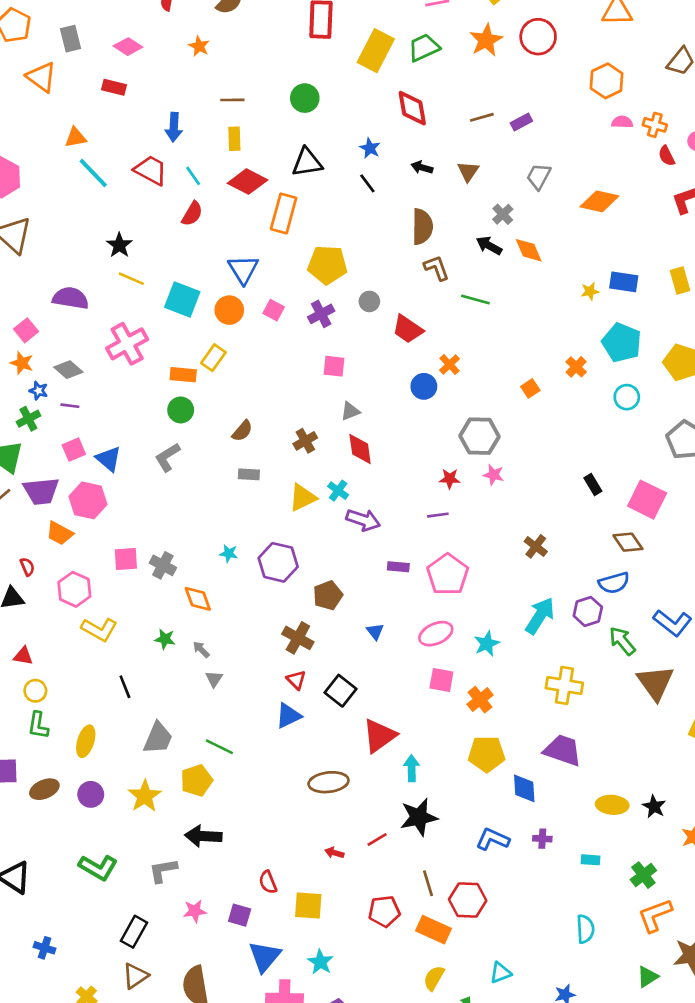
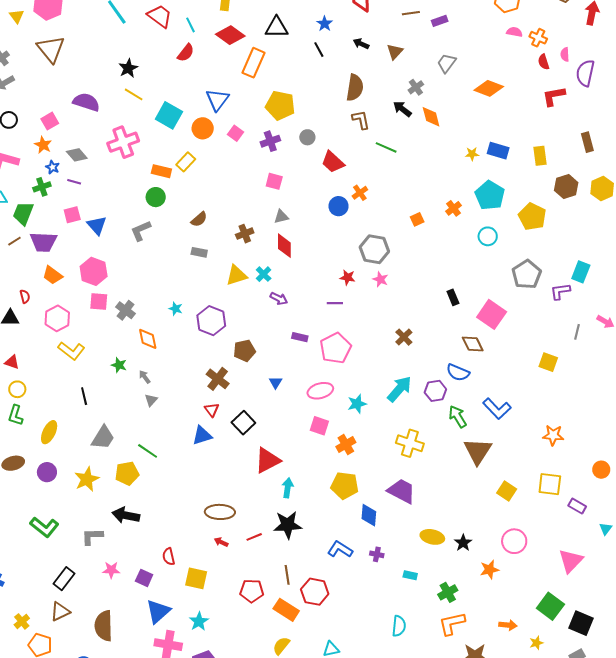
pink hexagon: (88, 500) -> (94, 271), moved
purple arrow: (363, 520) -> (279, 299), size x0.7
blue semicircle: (614, 583) -> (458, 373), turned 30
brown ellipse: (329, 782) -> (220, 512), moved

